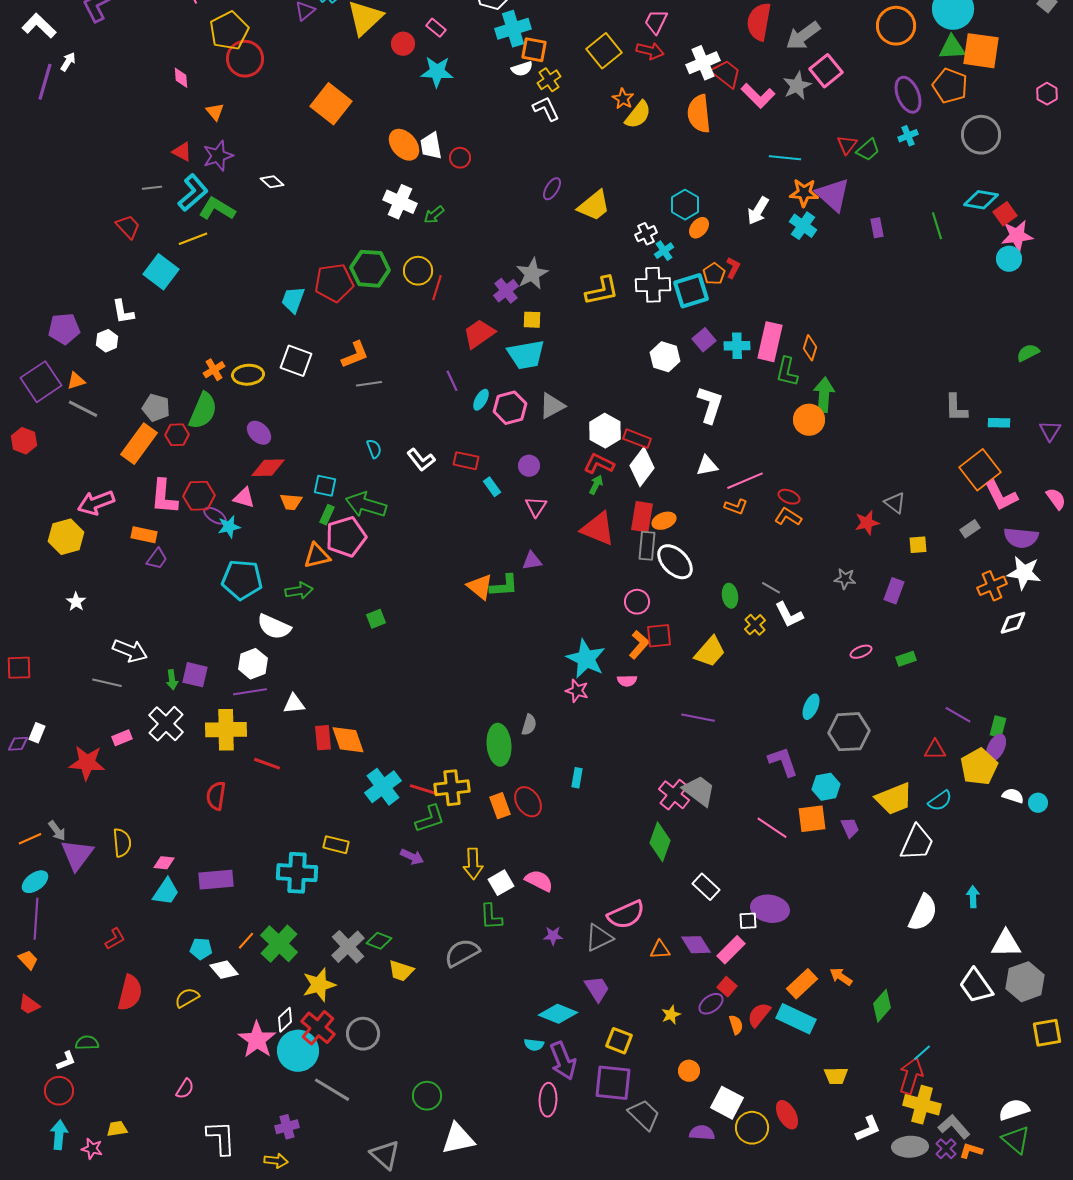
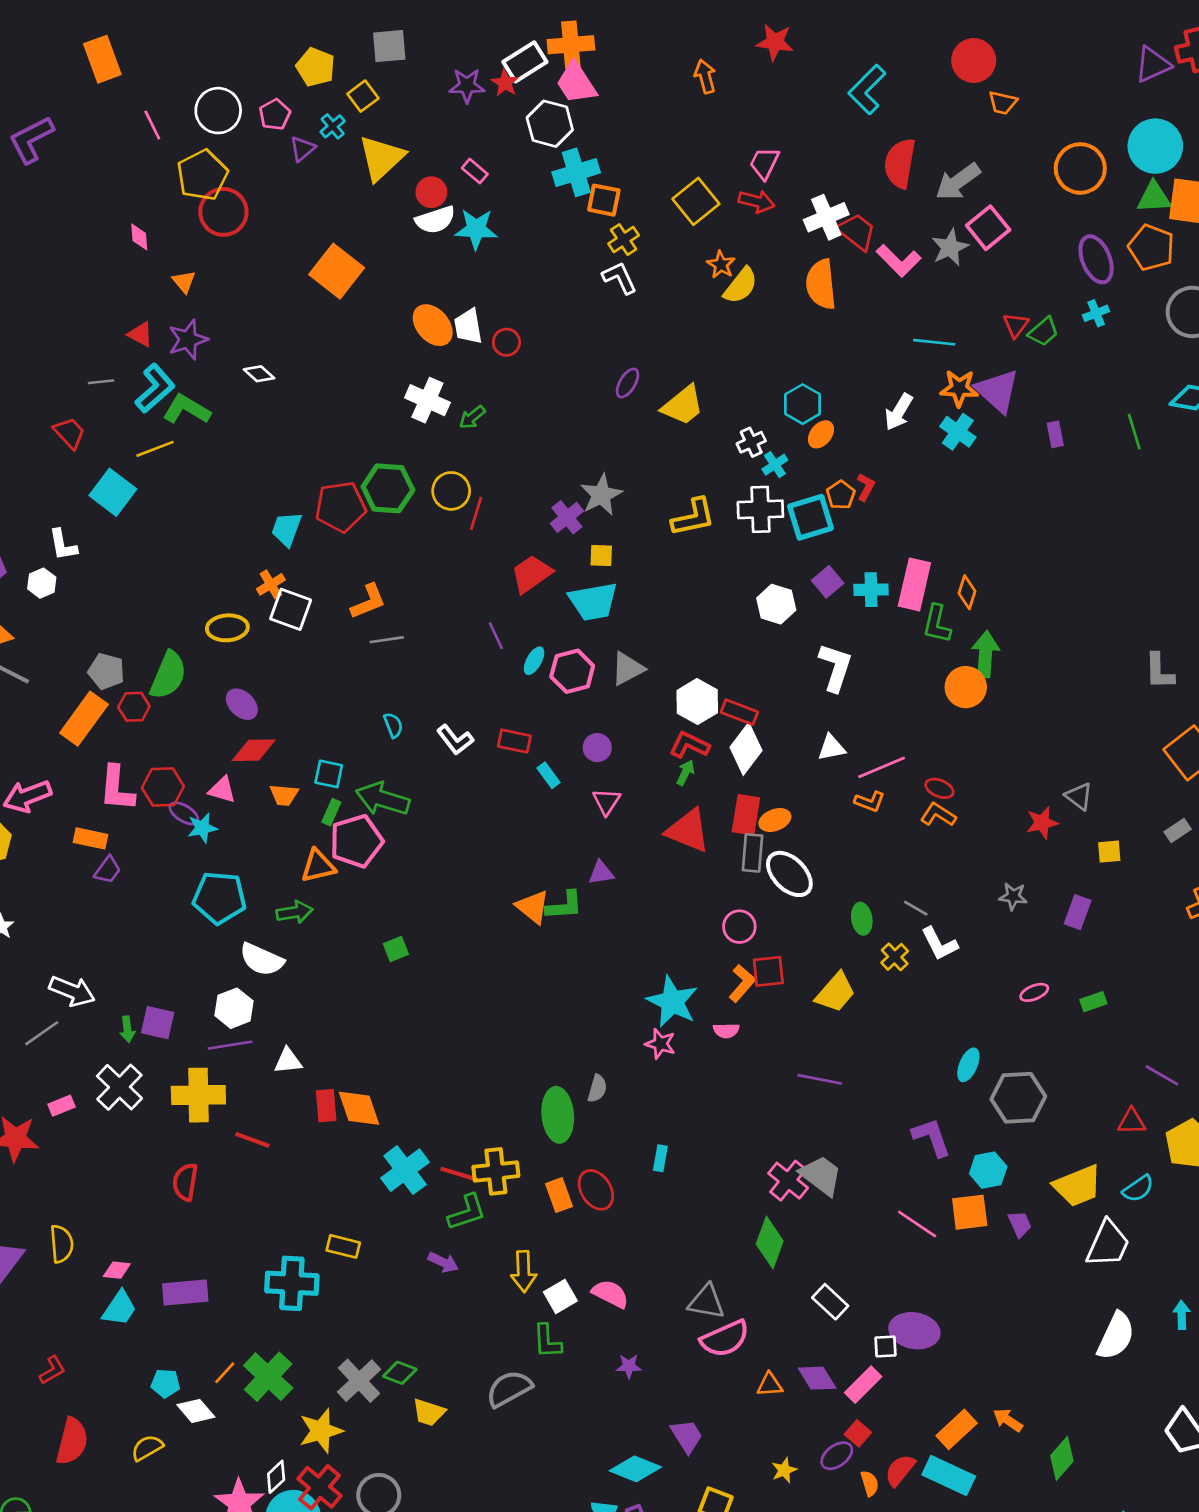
white semicircle: (522, 69) -> (435, 220), moved, size x1.4
orange cross: (214, 370) -> (271, 584), moved
gray line: (107, 683) -> (42, 1033), turned -48
gray triangle: (599, 938) -> (706, 1302), moved, turned 36

